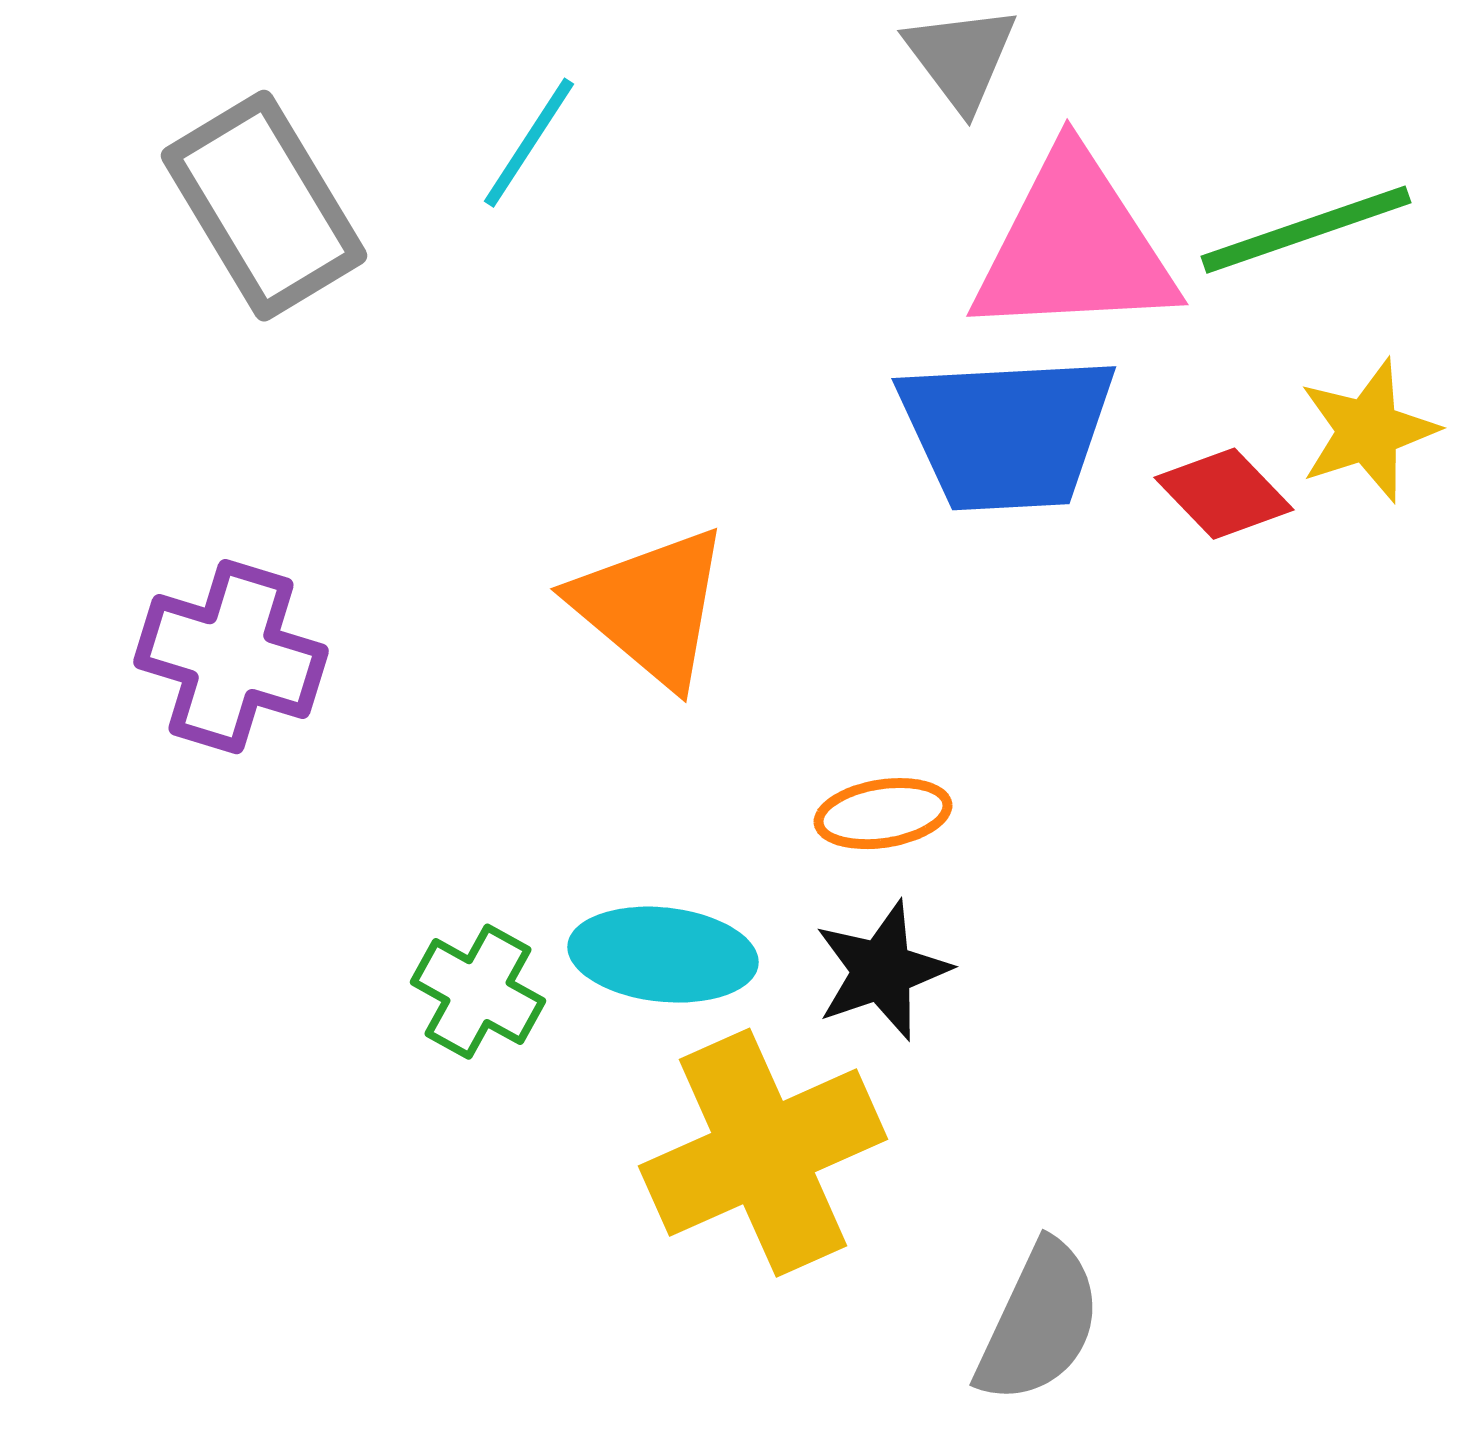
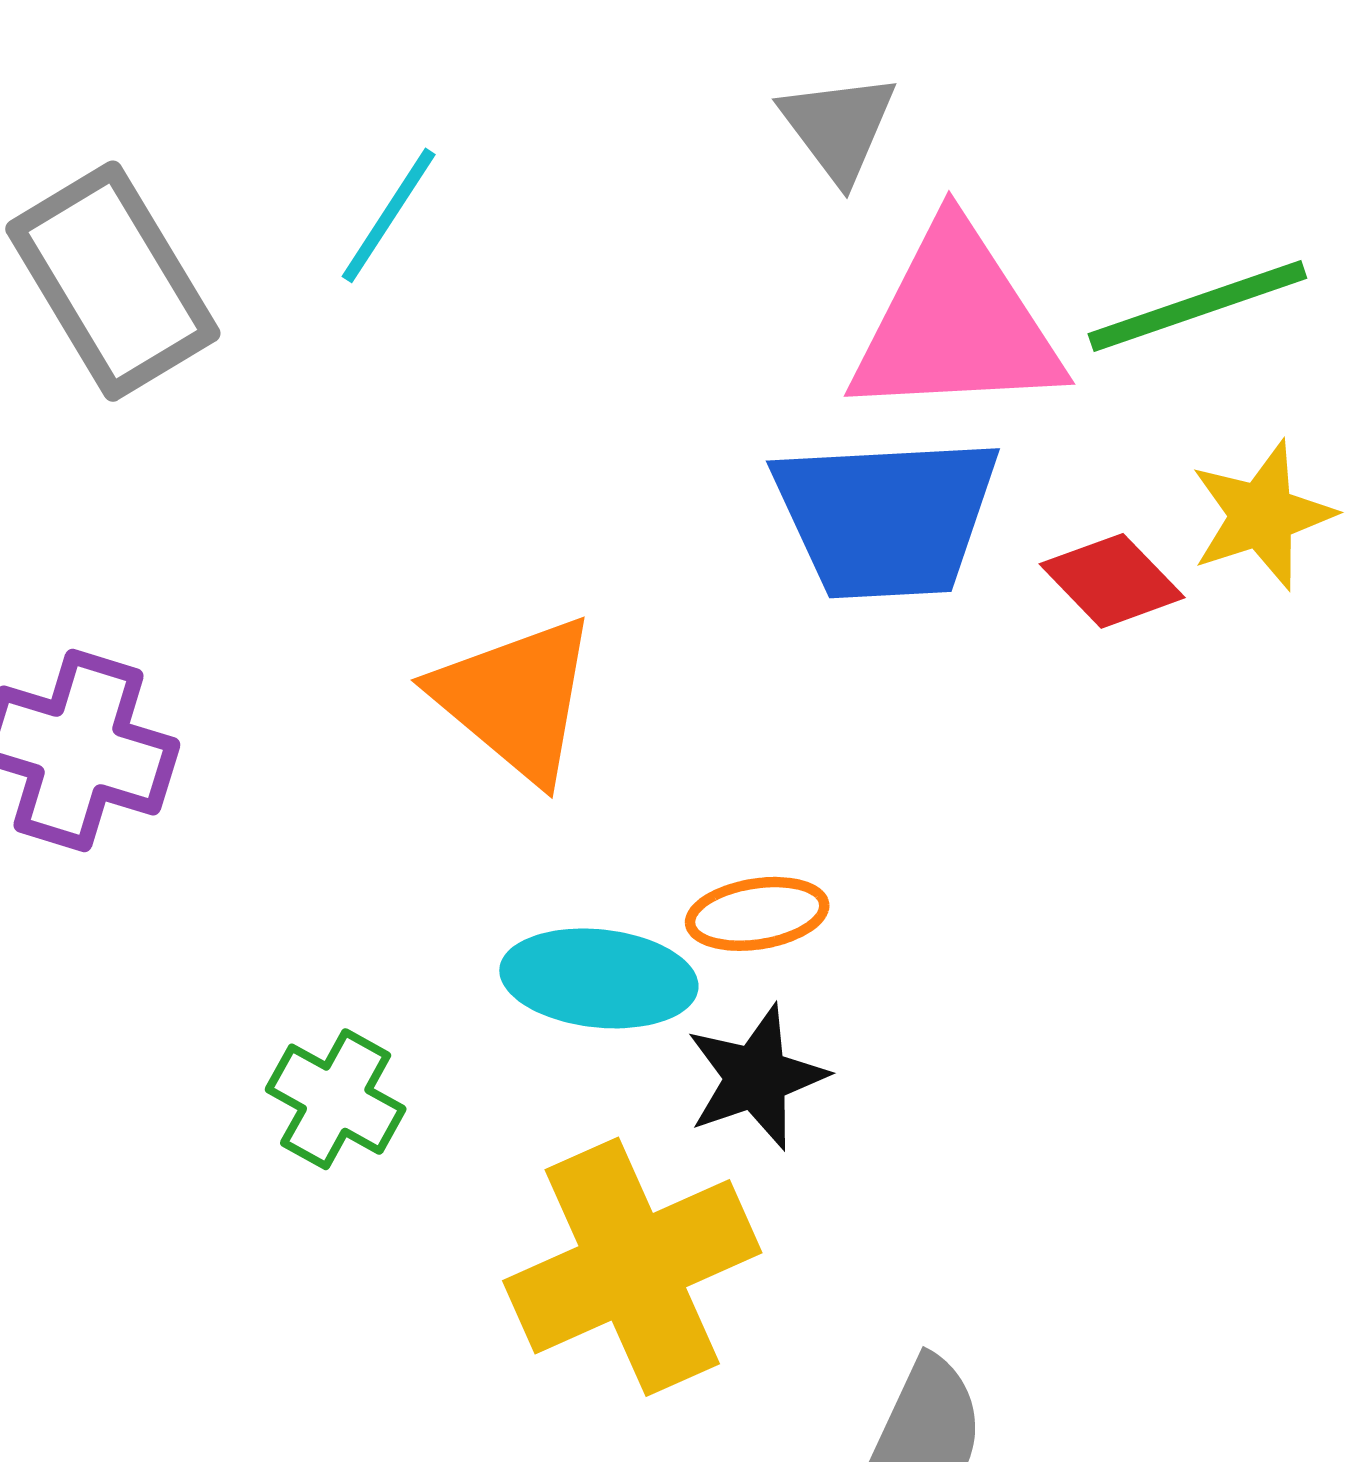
cyan ellipse: (663, 955) -> (599, 978), moved

